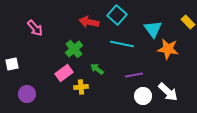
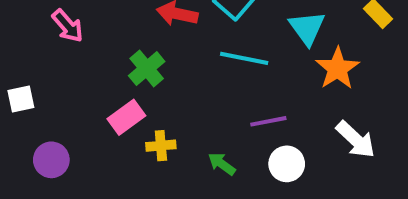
orange star: (168, 49) -> (337, 69), turned 30
green arrow: (97, 69) -> (222, 164), moved
white arrow: (168, 92) -> (356, 140), moved

